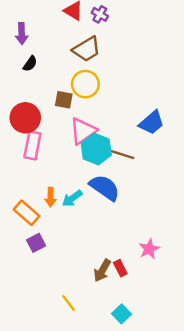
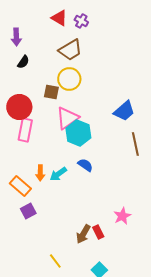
brown line: (120, 154) -> (135, 144), moved, turned 60
blue semicircle: (105, 188) -> (85, 165), size x0.6

